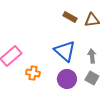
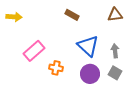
brown rectangle: (70, 17) -> (72, 15), moved

